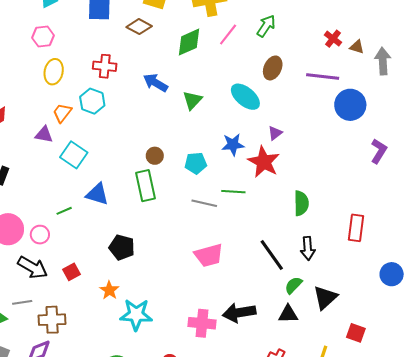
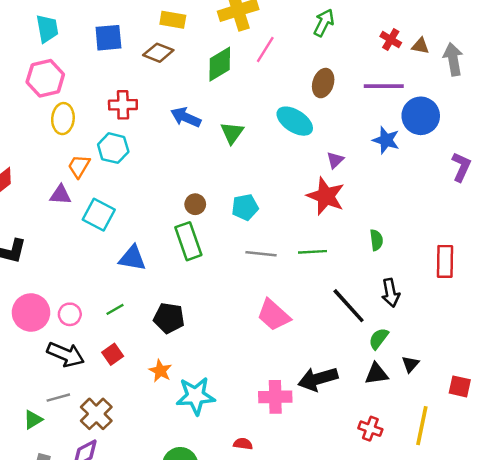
green arrow: (266, 26) -> (324, 23), moved
pink hexagon: (43, 37) -> (45, 78), size x1.4
blue star: (233, 145) -> (386, 140), moved, turned 30
green line: (233, 192) -> (313, 252), moved
green semicircle: (301, 203) -> (376, 240), size x0.7
green line: (64, 211) -> (115, 309), moved
pink trapezoid: (209, 255) -> (274, 315), turned 64
black triangle: (325, 298) -> (410, 364), moved, size x0.6
brown cross: (52, 320) -> (96, 414), turned -36

